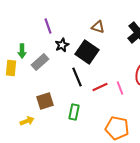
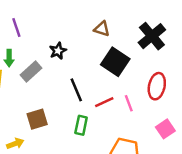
purple line: (48, 26) -> (16, 28), moved
black square: (87, 52) -> (115, 62), moved
green rectangle: (74, 112) -> (81, 125), moved

